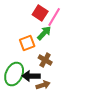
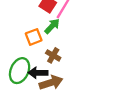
brown arrow: (43, 85) -> (51, 83), size x1.5

